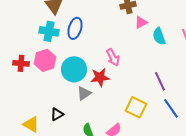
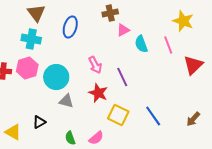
blue ellipse: (75, 28) -> (70, 27), moved
red star: (100, 77) -> (98, 93), moved, turned 30
purple line: (160, 81) -> (122, 77), moved
gray triangle: (84, 93) -> (66, 101), turned 49

